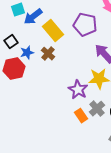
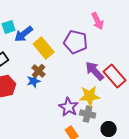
blue star: (27, 53) -> (34, 81), moved
gray cross: (97, 109) -> (88, 114), moved, turned -35

